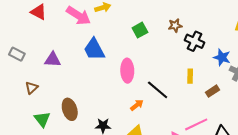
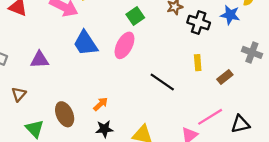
blue star: (222, 57) -> (230, 15), moved
pink ellipse: (127, 71) -> (124, 45), moved, turned 35
orange arrow: (137, 105) -> (101, 104), moved

